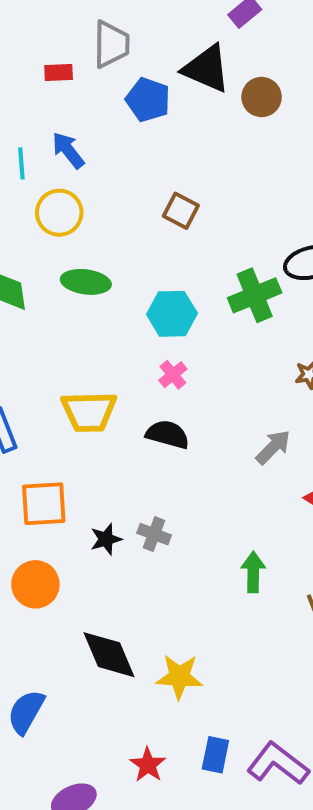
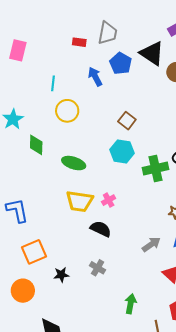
blue arrow: (68, 150) -> (95, 77), moved
green ellipse: (86, 282) -> (74, 163), moved
cyan hexagon: (172, 314) -> (122, 151), moved
yellow trapezoid: (89, 412) -> (80, 201), moved
orange square: (44, 504) -> (34, 252), turned -30
gray cross: (154, 534) -> (98, 268), moved

